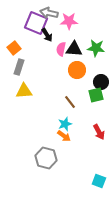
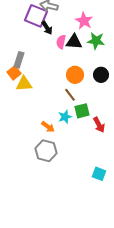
pink star: (69, 21) -> (84, 21), moved, turned 30
orange square: (14, 48) -> (14, 73), moved
orange circle: (77, 70) -> (75, 75), moved
green square: (96, 95) -> (82, 111), moved
orange arrow: (64, 136) -> (48, 127), moved

